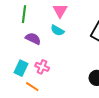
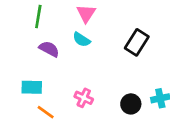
pink cross: (42, 67) -> (84, 98), moved
cyan rectangle: (21, 68) -> (32, 87), turned 63

